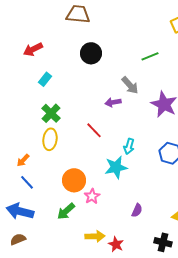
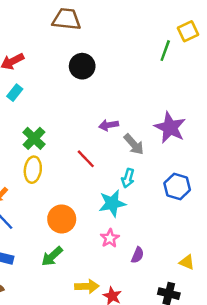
green line: (150, 56) -> (165, 51), moved, turned -48
cyan rectangle: (45, 79) -> (15, 93), moved
gray arrow: (130, 85) -> (134, 144), moved
pink star: (92, 196) -> (110, 238), moved

